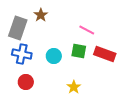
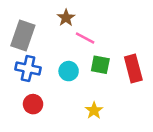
brown star: (41, 15) -> (66, 18), moved
pink line: (87, 30) -> (85, 38), moved
red rectangle: (105, 54) -> (133, 69), turned 55

